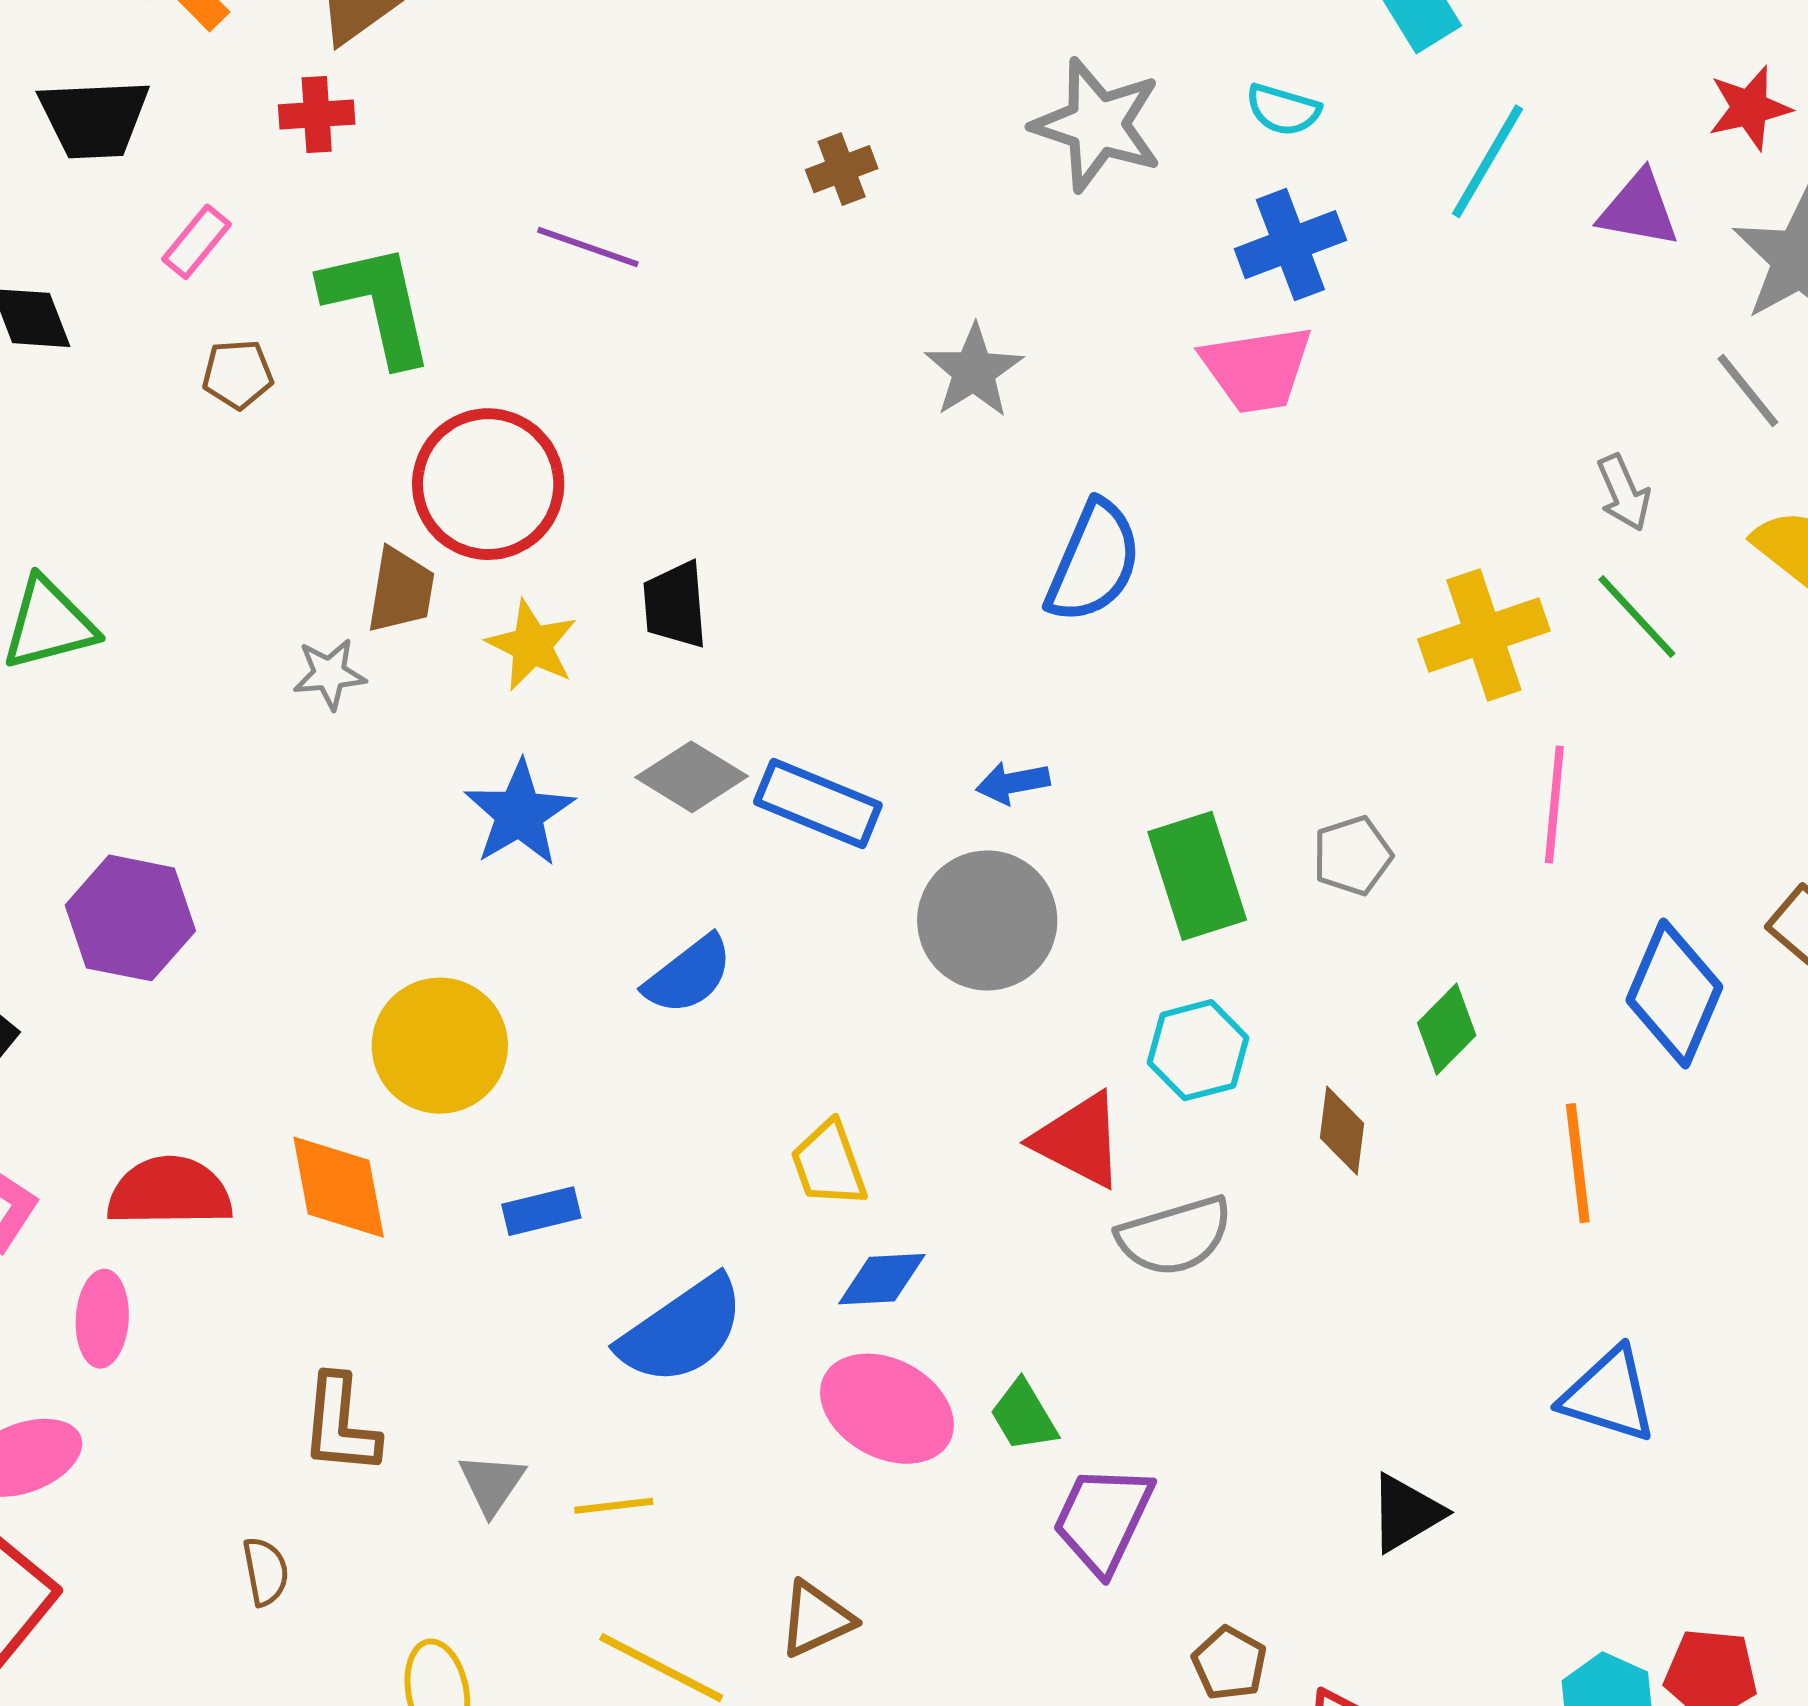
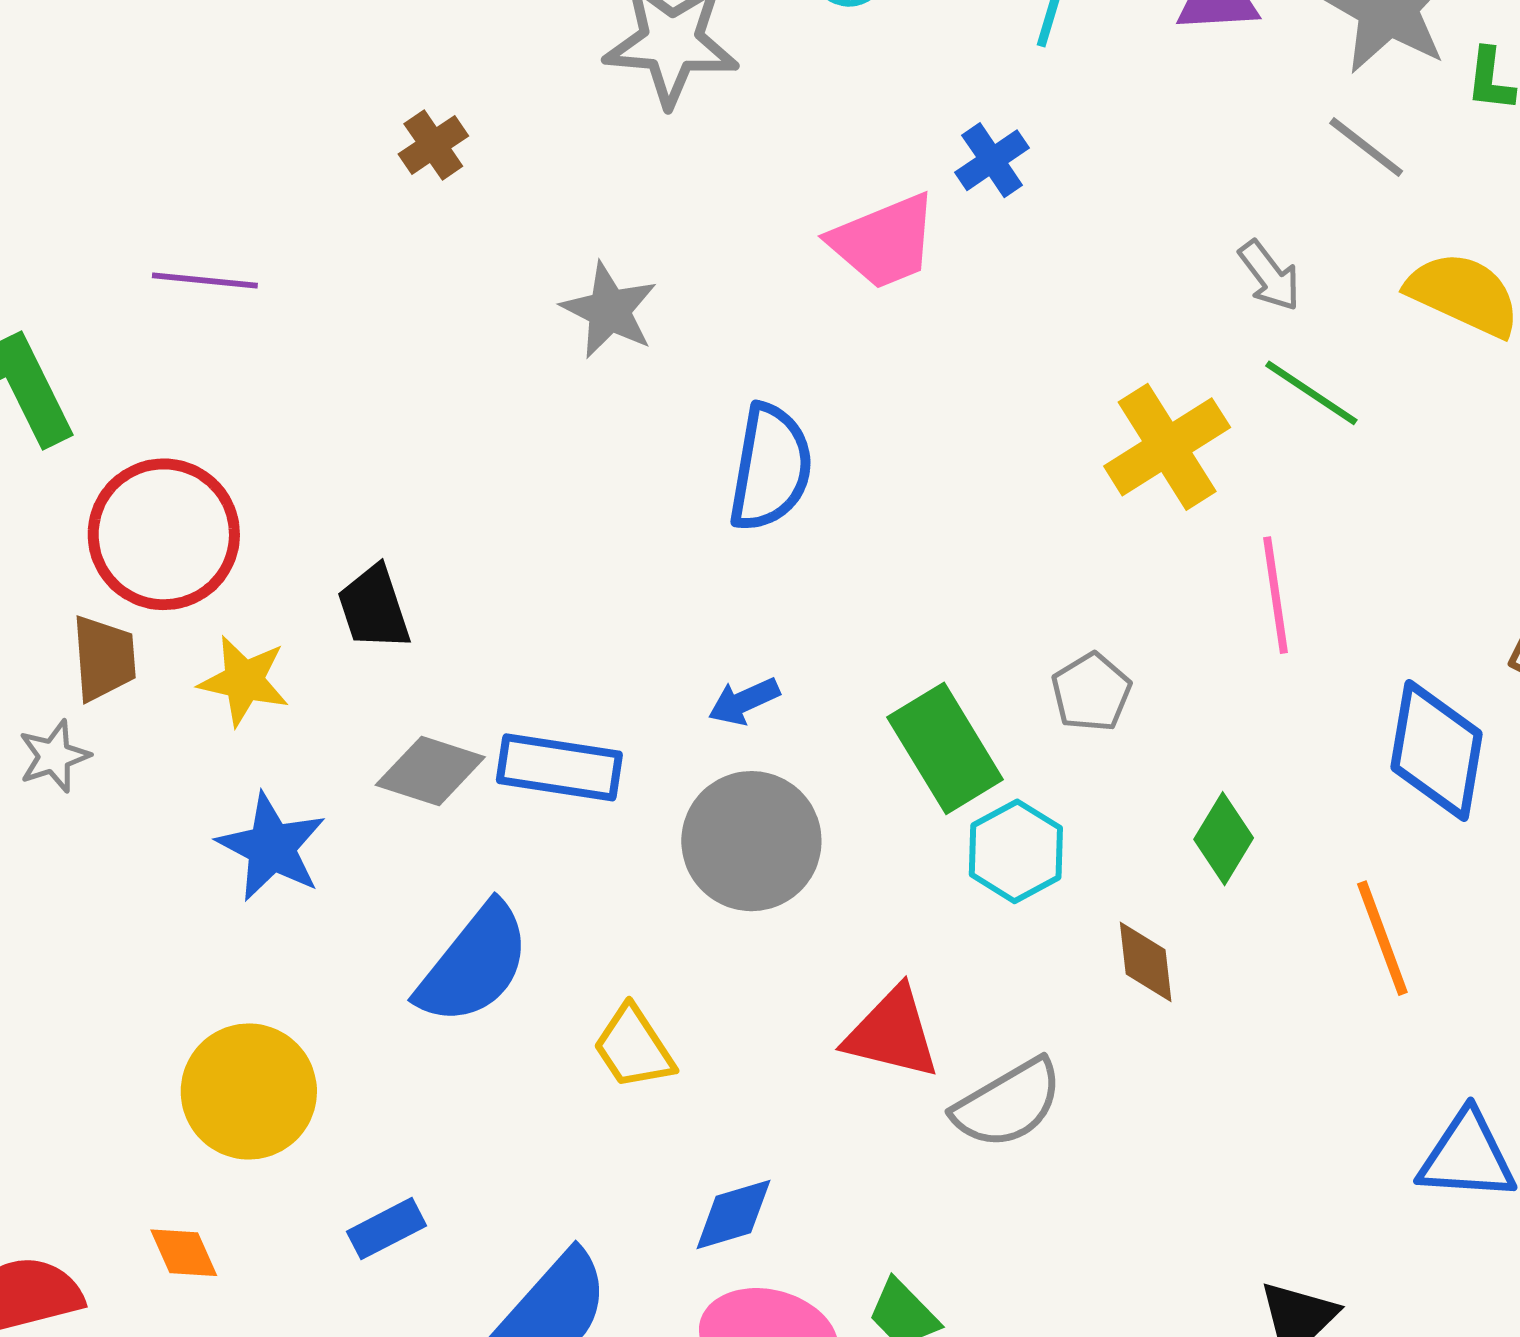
blue cross: (1290, 245) -> (992, 160), moved, size x0.7
blue semicircle: (688, 975) -> (474, 964), size x1.4
cyan hexagon: (1198, 1050) -> (1016, 851), moved
yellow trapezoid: (829, 1164) -> (634, 1048), moved
orange diamond: (339, 1187) -> (184, 1253), size x0.6

